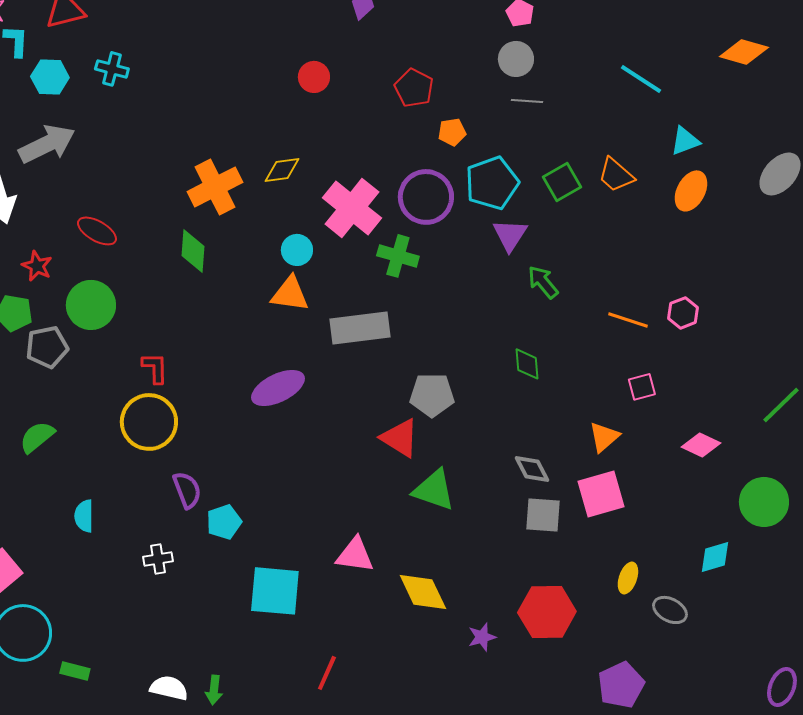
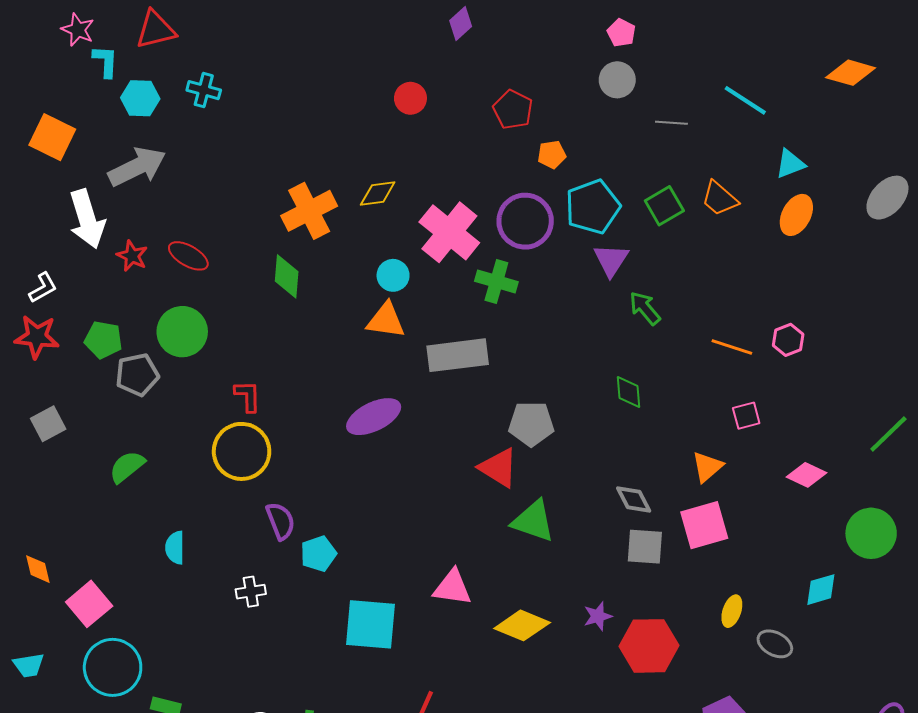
gray line: (527, 101) -> (671, 123), moved
red star: (37, 266) -> (132, 256), moved
yellow diamond: (423, 592) -> (522, 625), turned -42
purple star: (482, 637) -> (598, 616), moved

